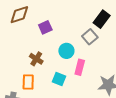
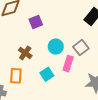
gray square: (90, 37) -> (81, 48), moved
cyan square: (59, 79) -> (47, 74), turned 32

